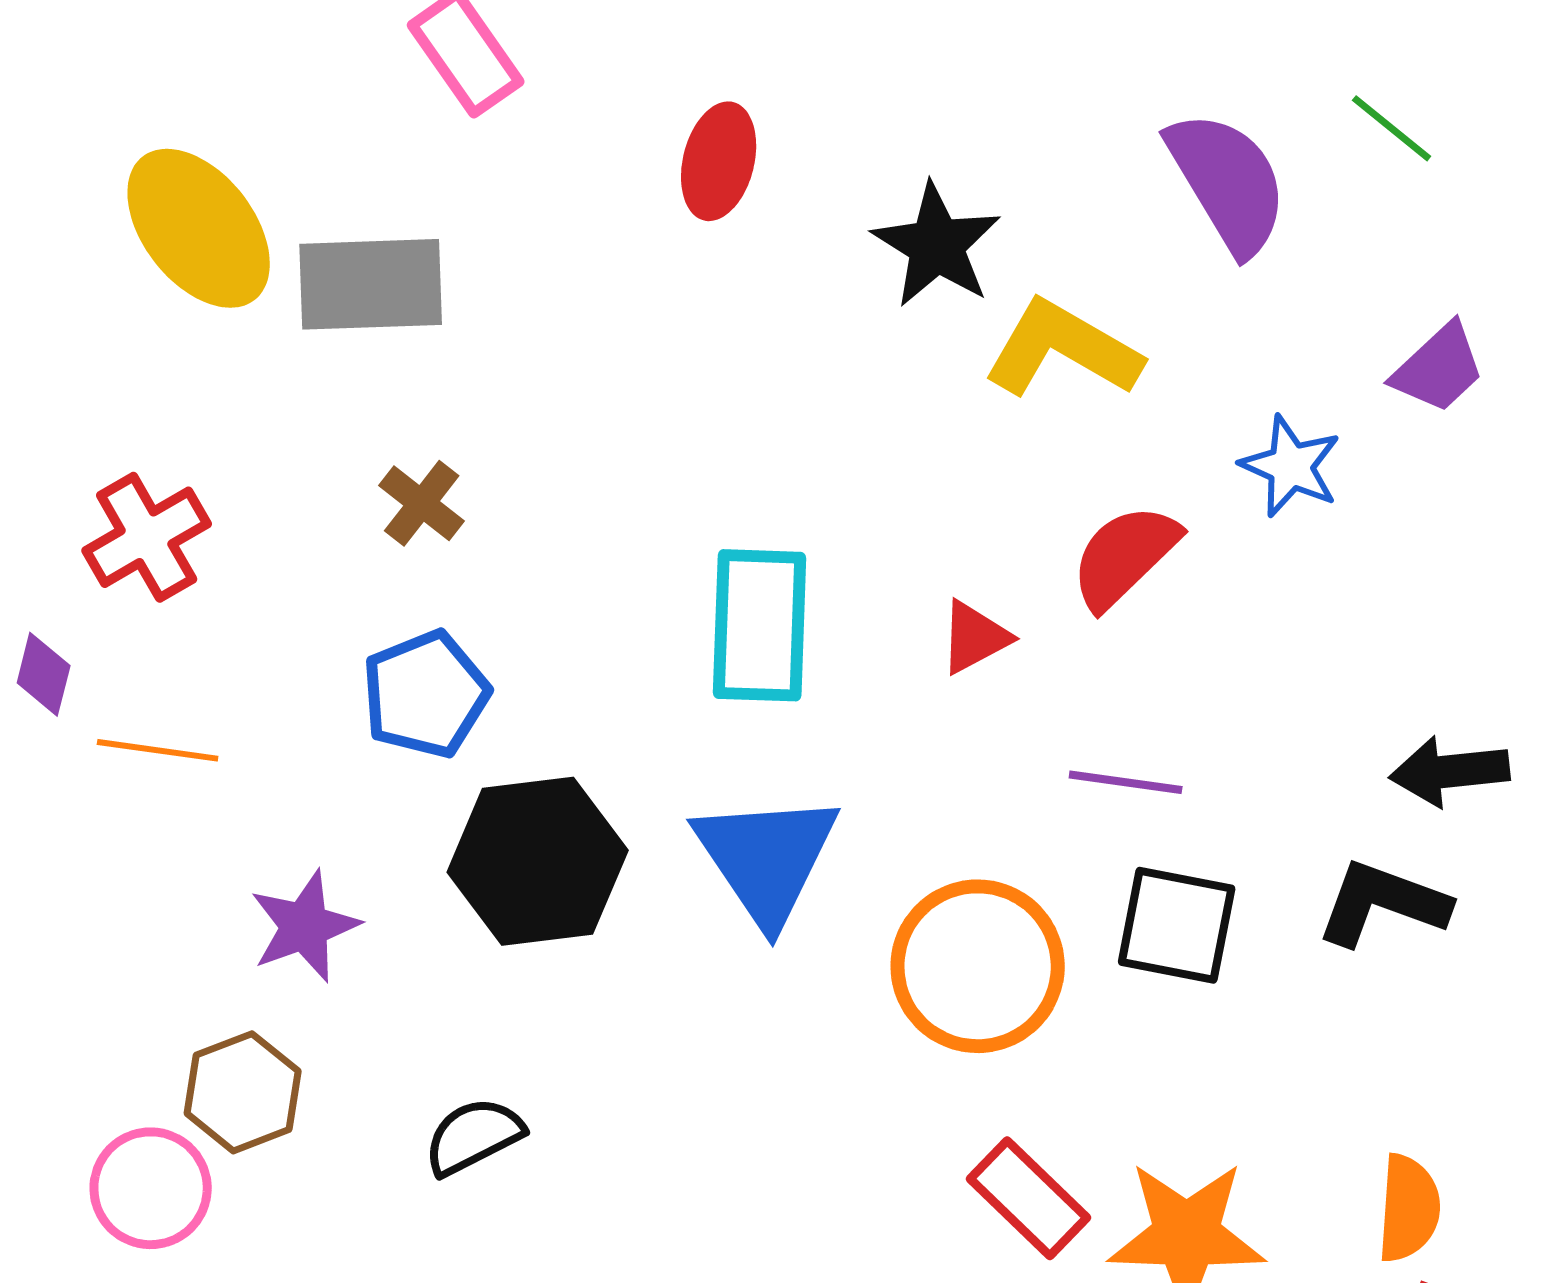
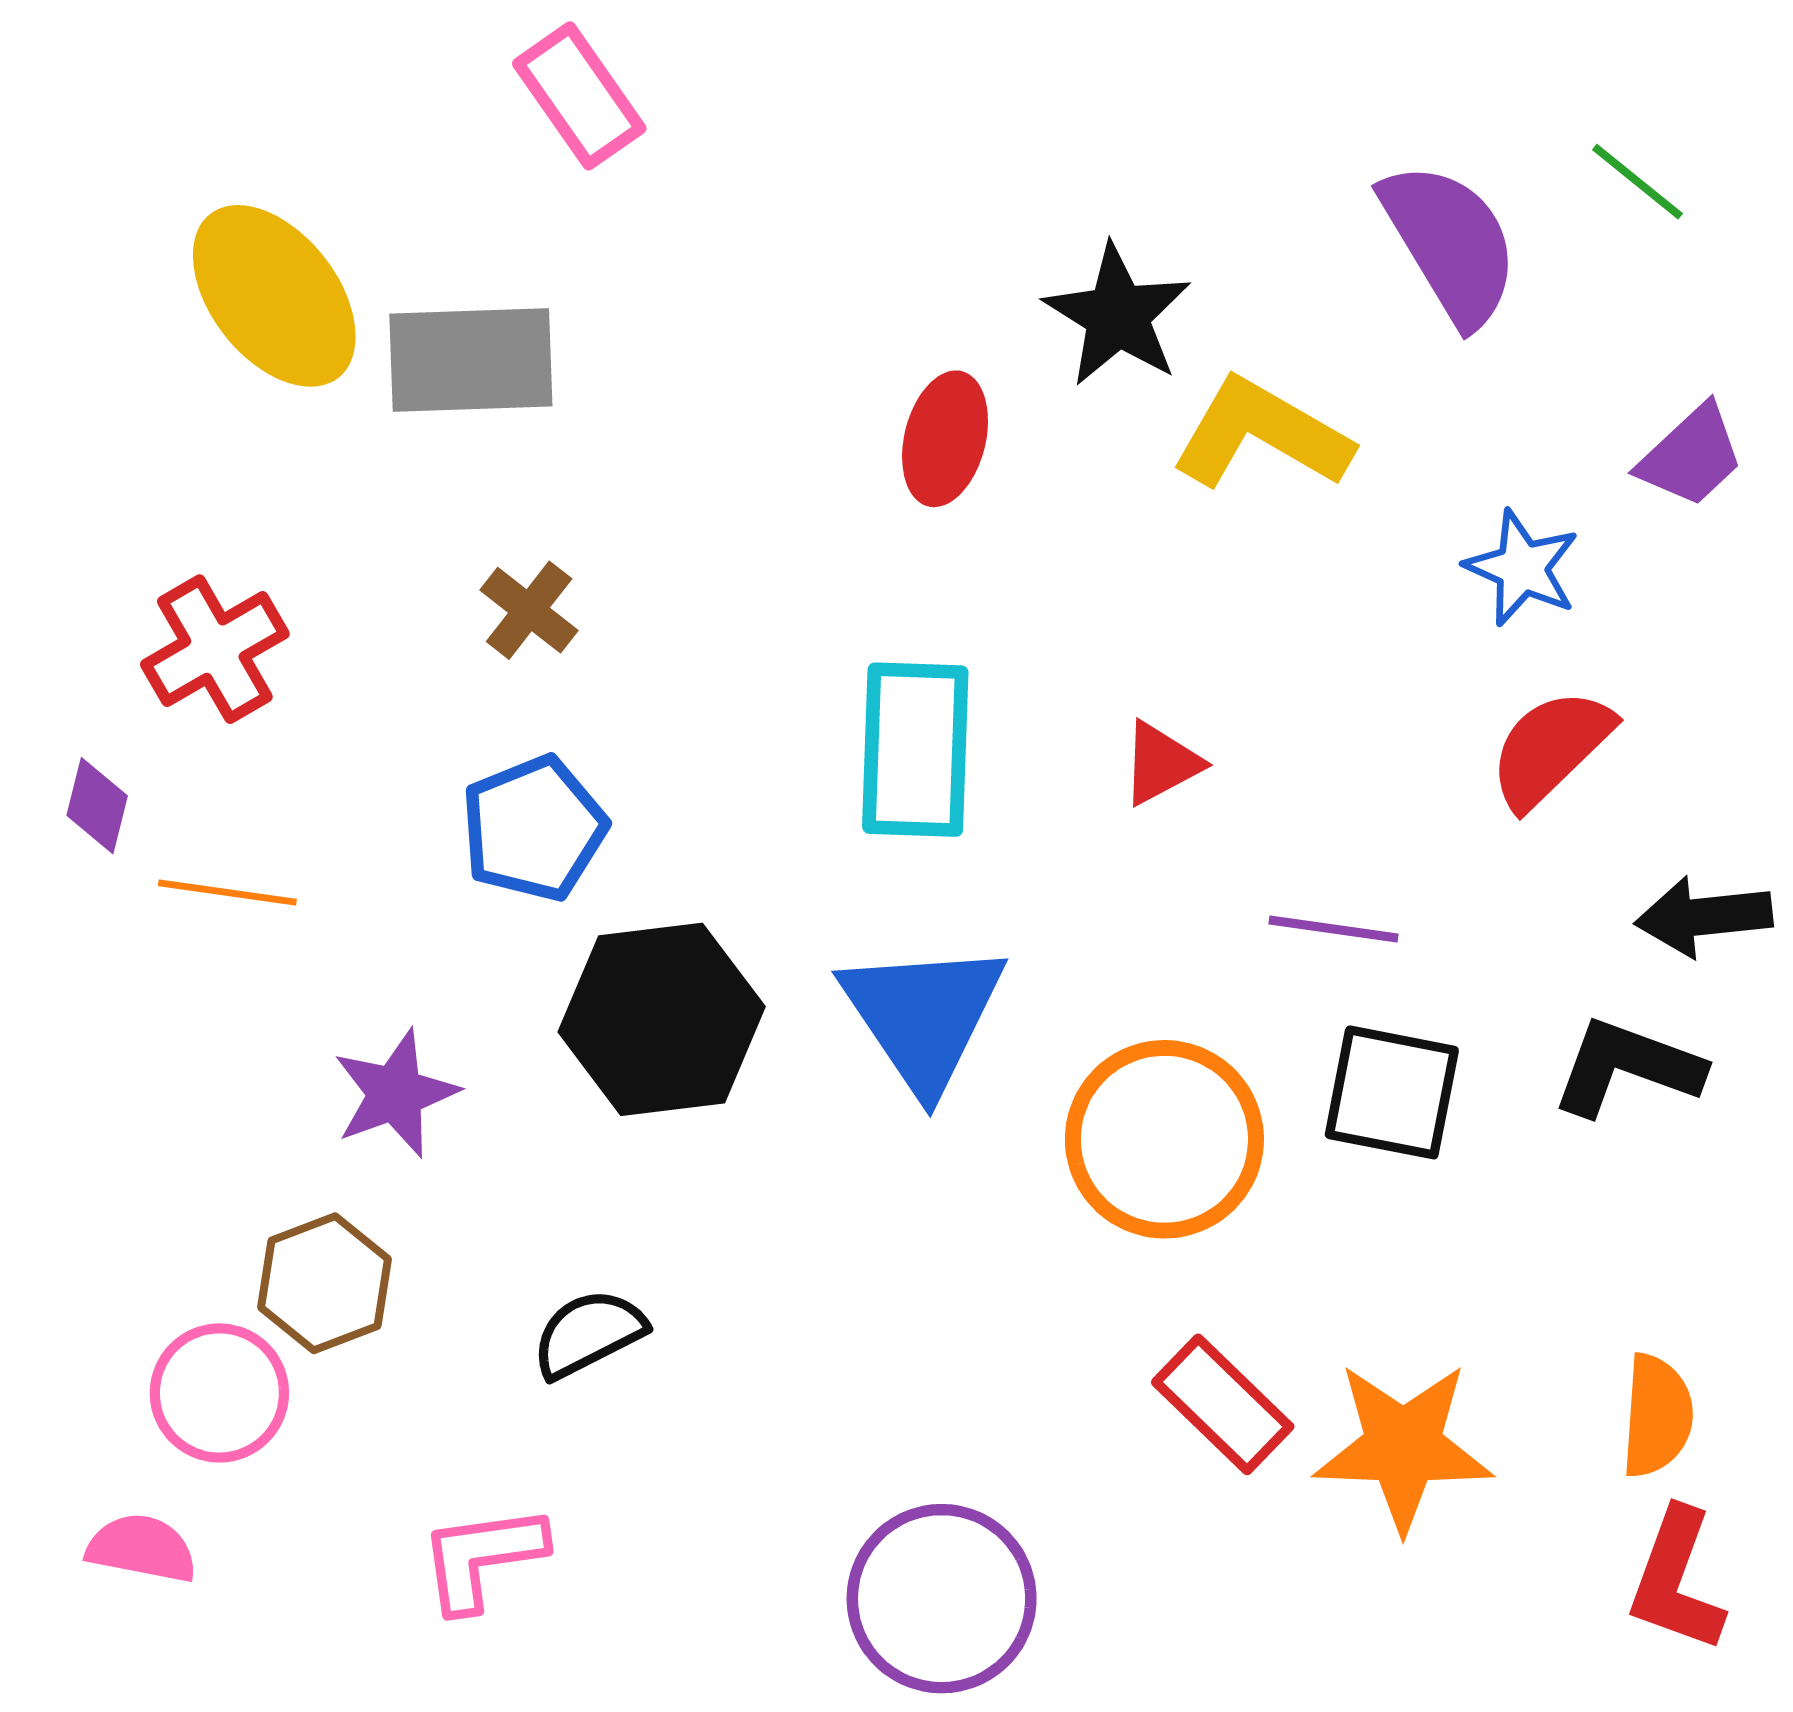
red ellipse: (719, 161) -> (945, 439), moved
red semicircle: (1125, 556) -> (1551, 748), moved

